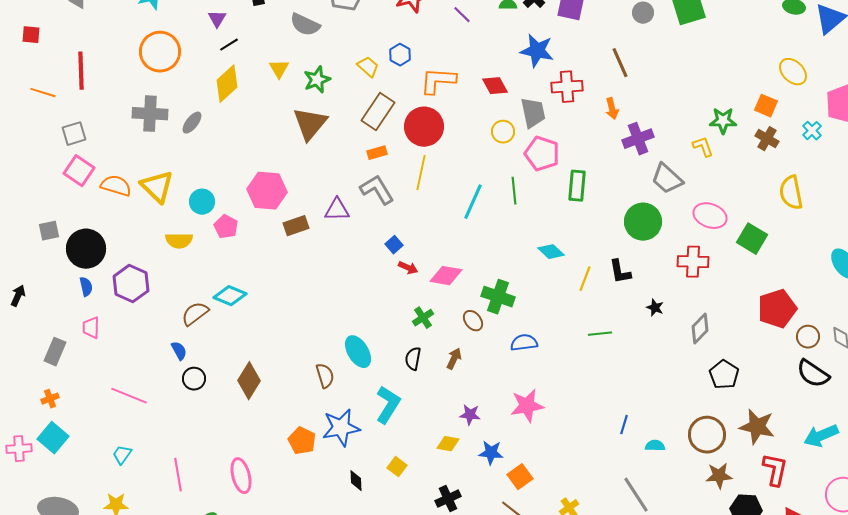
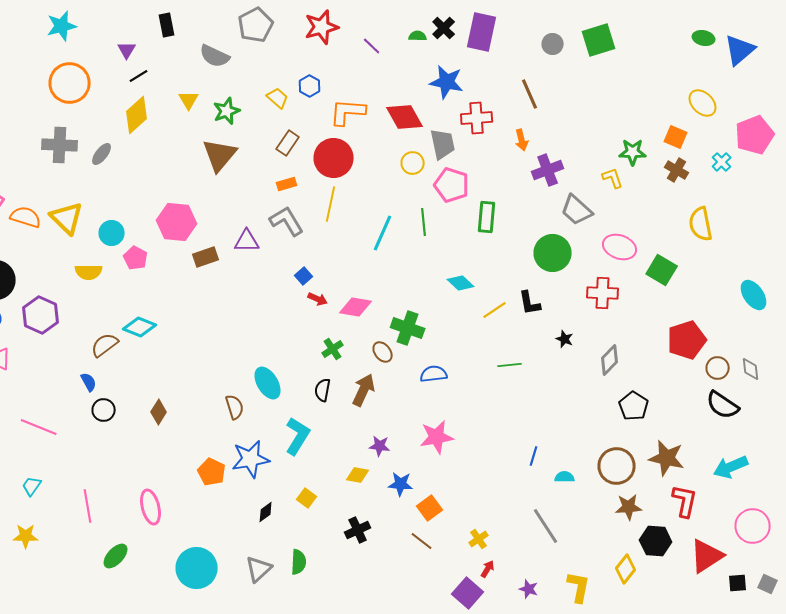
red diamond: (495, 86) -> (405, 117), size x1.4
brown rectangle: (378, 112) -> (288, 143), size x0.7
yellow line: (585, 279) -> (495, 310), turned 35
brown arrow: (454, 359) -> (364, 390), size x1.5
brown diamond: (249, 381) -> (159, 412), size x0.7
black diamond: (356, 481) -> (266, 512), turned 55

